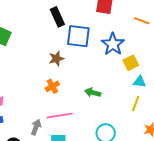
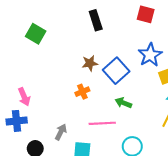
blue square: (78, 36) -> (116, 71), moved, turned 35
pink line: (60, 116) -> (102, 123), moved

